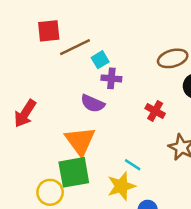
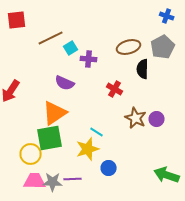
red square: (49, 31) -> (17, 20), moved
purple cross: (111, 78) -> (89, 59), moved
orange triangle: (80, 141) -> (55, 113), turned 32

